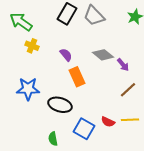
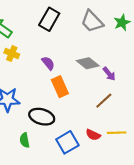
gray trapezoid: (94, 16) -> (92, 21), moved
brown line: (128, 90) -> (104, 101), moved
blue square: (84, 129) -> (67, 142), turned 30
green semicircle: (53, 139) -> (25, 140), moved

